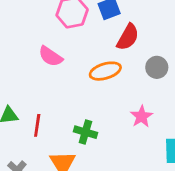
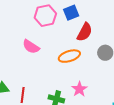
pink star: (142, 116) -> (79, 89), moved

